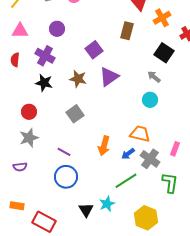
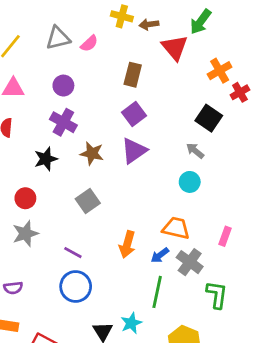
orange cross: (162, 18) -> (220, 71), moved
brown rectangle: (127, 31) -> (133, 75), moved
purple square: (94, 50) -> (134, 114), moved
purple cross: (45, 56) -> (63, 122), moved
black star: (44, 83) -> (46, 159), turned -30
pink rectangle: (175, 149) -> (225, 236), moved
purple semicircle: (20, 167) -> (13, 288), moved
green line: (126, 181) -> (157, 292), turned -45

